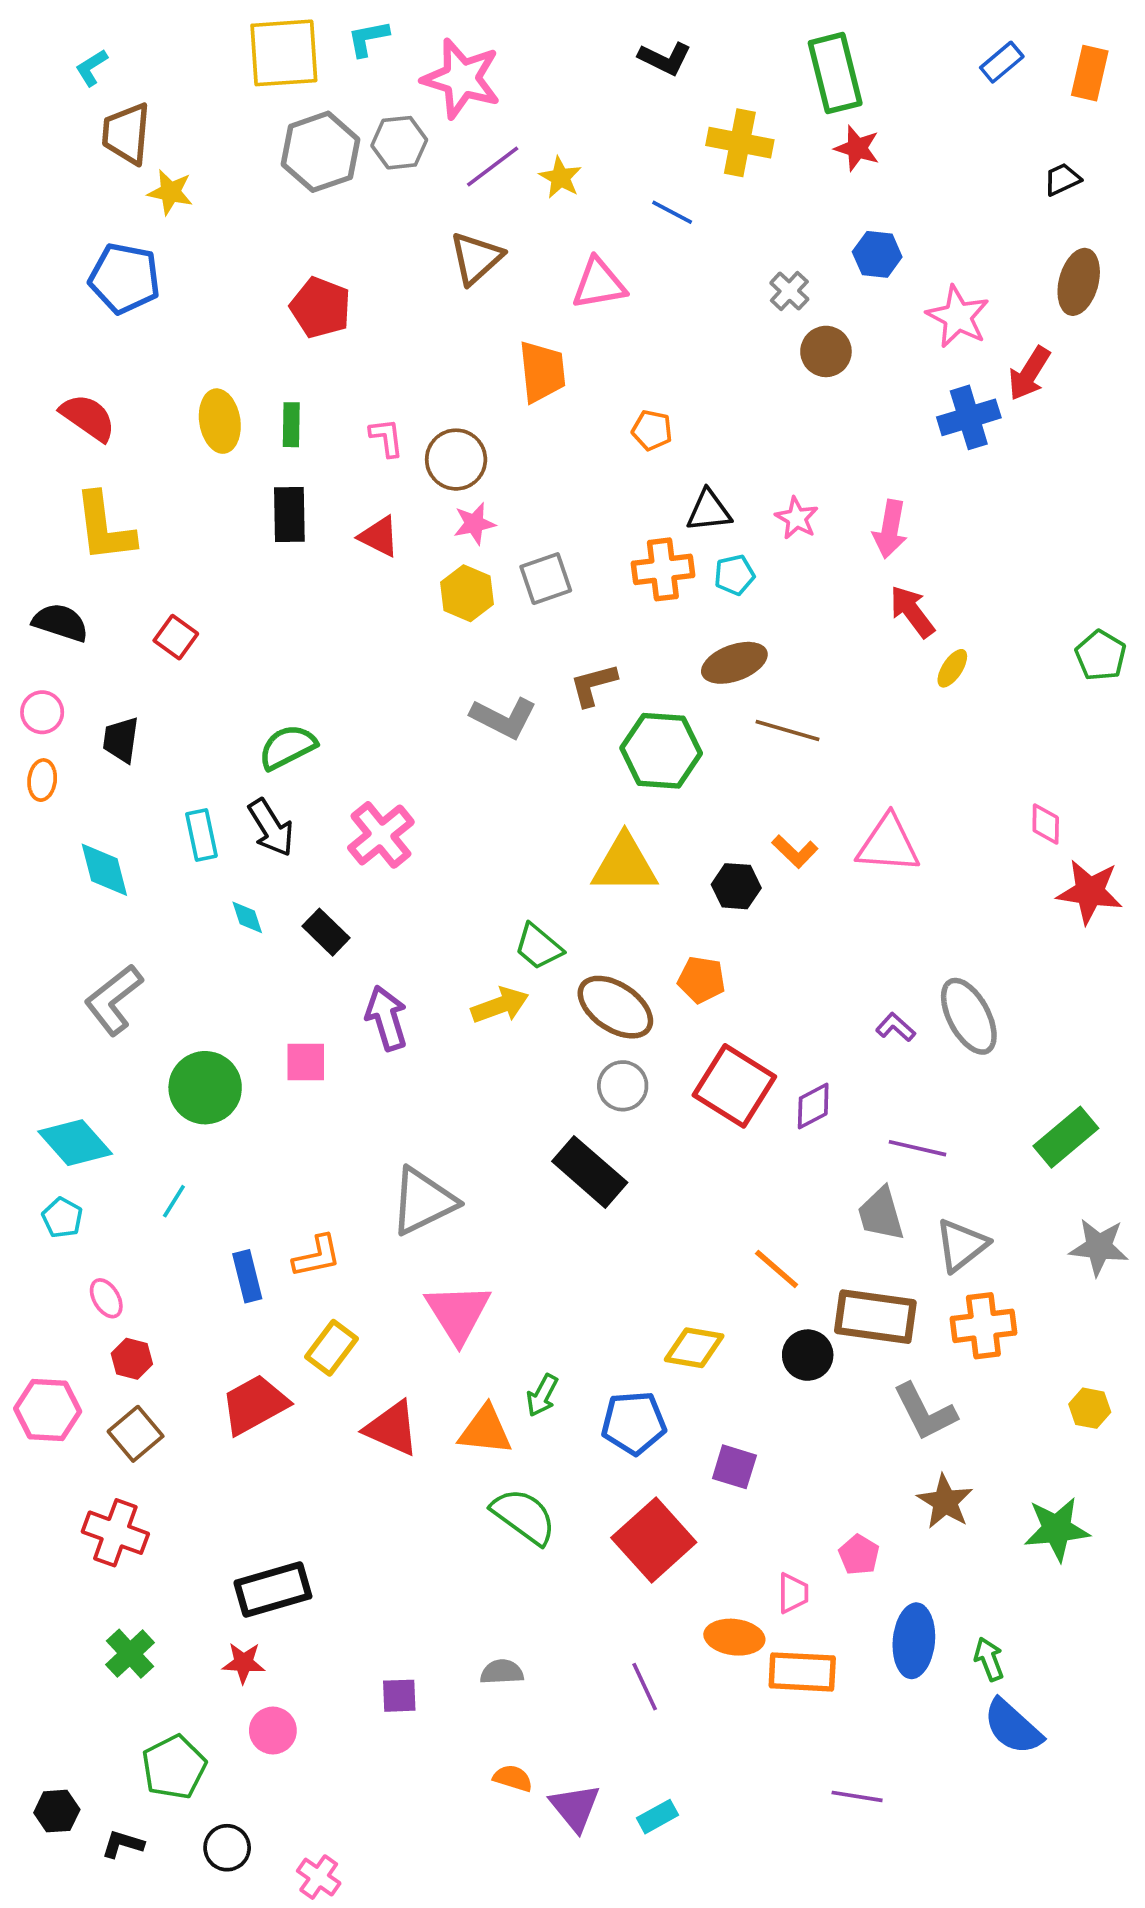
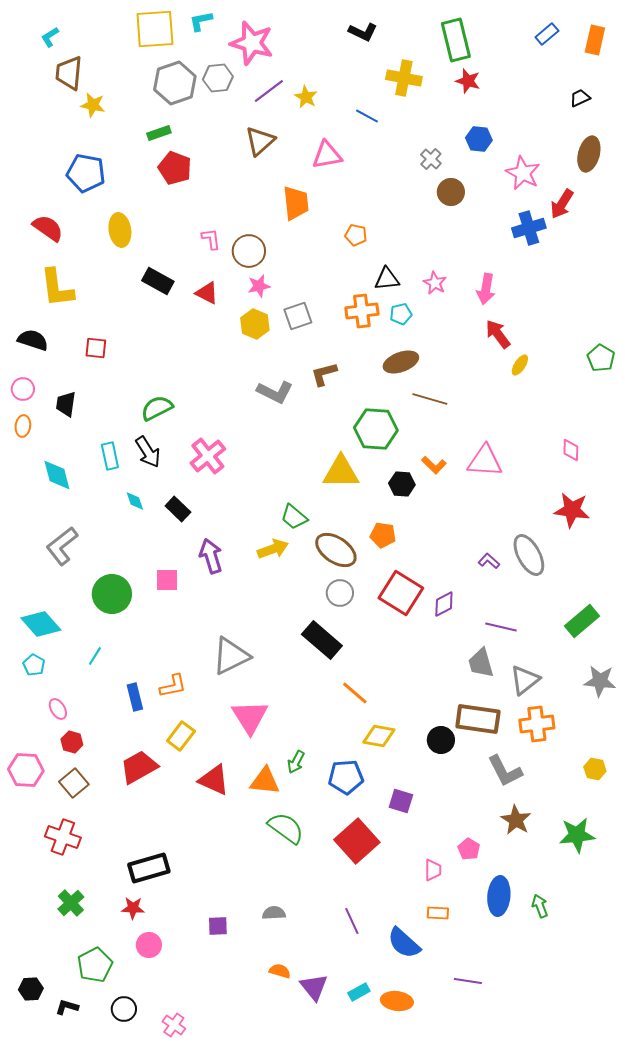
blue pentagon: (125, 278) -> (86, 173), moved
green rectangle: (291, 425) -> (159, 133), moved, turned 70
black rectangle: (289, 514) -> (158, 281), turned -60
red square: (176, 637) -> (96, 348), turned -30
green hexagon: (661, 751) -> (376, 429), moved
red star: (1090, 892) -> (572, 510), moved
orange line: (777, 1269) -> (355, 693), moved
orange ellipse: (734, 1637) -> (397, 1001), moved
orange rectangle: (802, 1672) -> (438, 913), size x0.6
blue semicircle: (1013, 1727) -> (404, 943), moved

